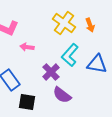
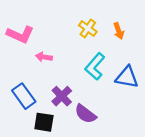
yellow cross: (64, 23) -> (88, 28), size x0.7
purple cross: (51, 72) -> (62, 96), moved

